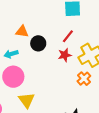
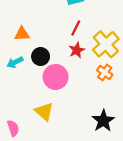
black circle: (38, 43) -> (41, 56), moved
pink circle: (13, 77) -> (56, 77), moved

